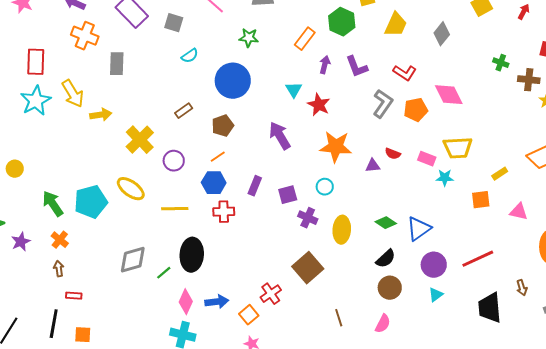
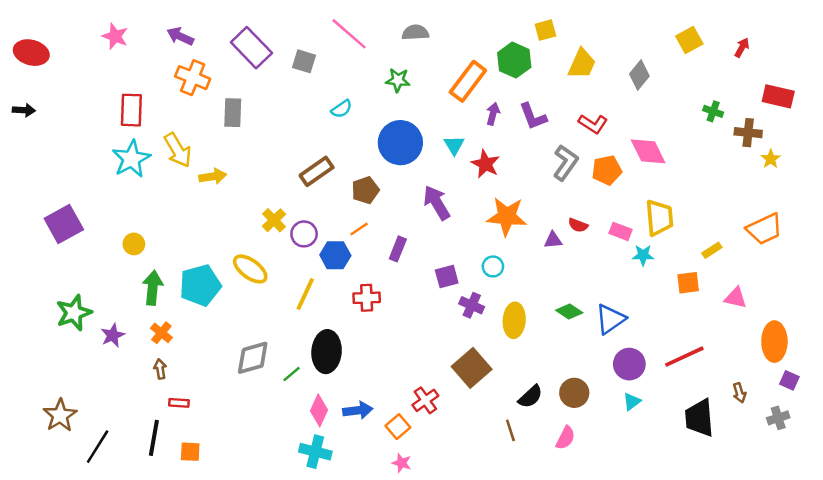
orange rectangle: (305, 39) -> (468, 81), size x1.4
cyan semicircle: (190, 56) -> (342, 109), moved
blue circle: (233, 81) -> (400, 143), moved
brown rectangle: (184, 111) -> (317, 171), size x1.5
yellow cross: (140, 140) -> (274, 220), moved, size x0.7
yellow trapezoid: (458, 148) -> (659, 218), turned -92
yellow circle: (15, 169) -> (134, 244), moved
blue hexagon: (214, 183) -> (335, 255), moved
purple rectangle: (255, 186) -> (398, 249), moved
green arrow: (53, 204) -> (153, 288), turned 40
yellow line: (175, 209) -> (305, 294), turned -64
black semicircle: (386, 259) -> (530, 397), moved

